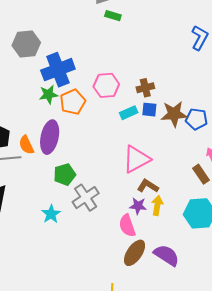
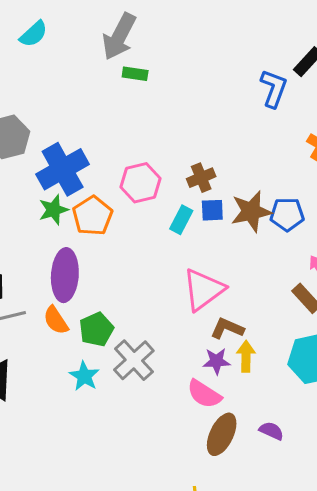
cyan rectangle: (129, 113) -> (181, 220), turned -30
orange semicircle: (26, 145) -> (56, 320), moved
cyan star: (51, 214) -> (84, 376), moved
pink semicircle: (127, 226) -> (204, 394), turned -30
purple semicircle: (166, 255) -> (271, 431), size x0.6

